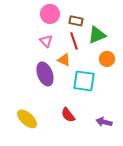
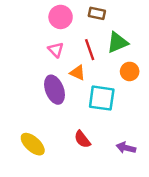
brown rectangle: (76, 21) -> (97, 13), moved

